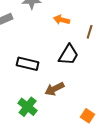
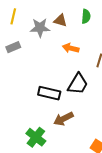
black rectangle: (28, 64) -> (49, 93), moved

